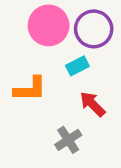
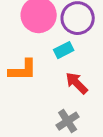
gray cross: (68, 140) -> (68, 121), moved

